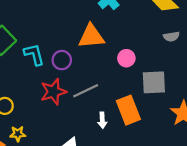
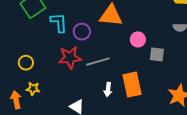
gray square: (154, 82) -> (157, 54), moved, size x0.7

